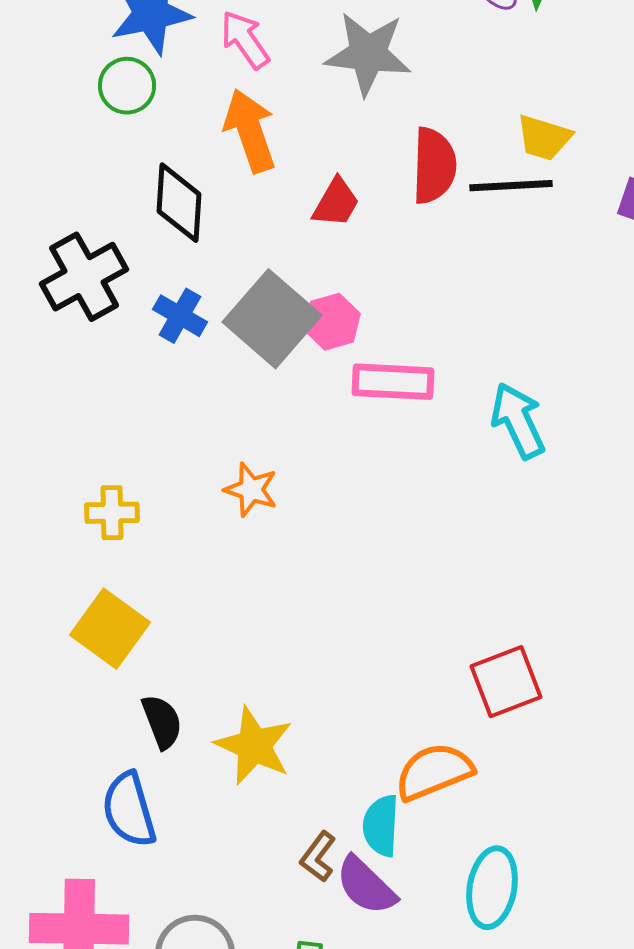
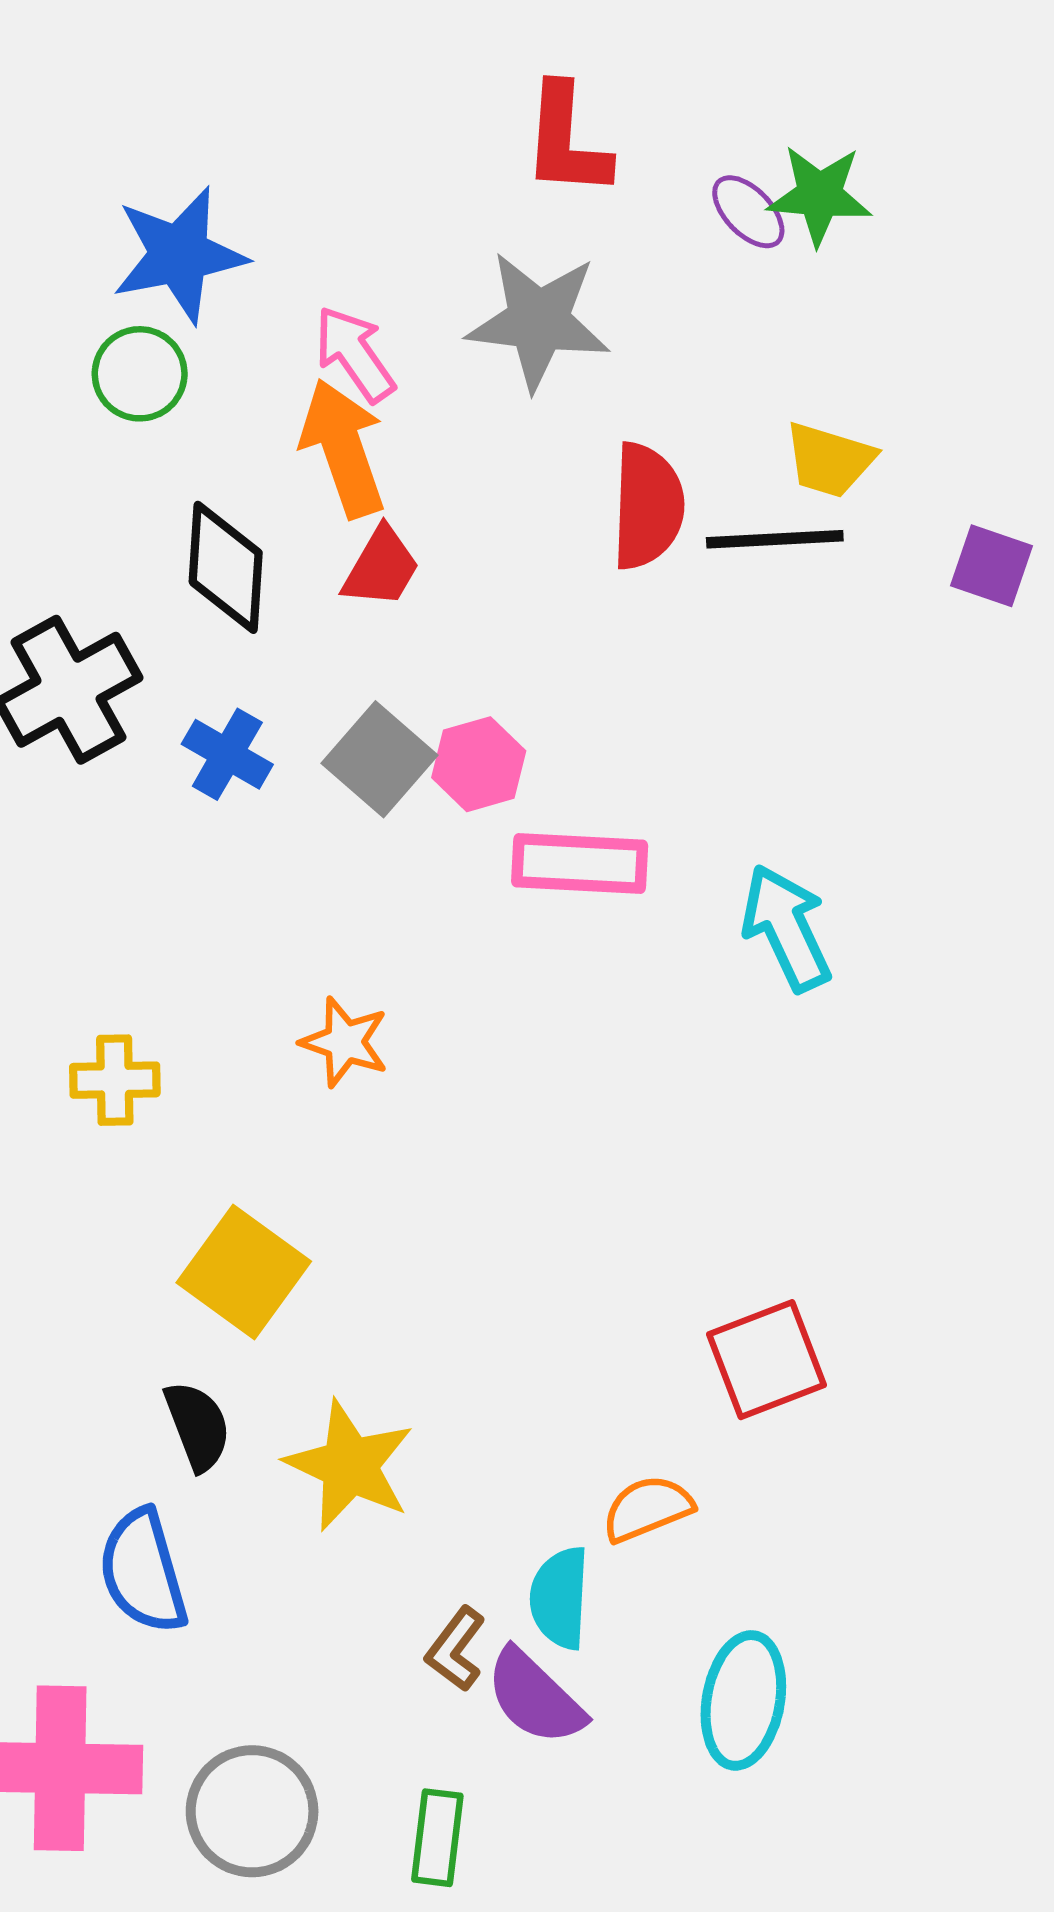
pink arrow: (245, 40) -> (355, 354), moved
red trapezoid: (336, 203) -> (381, 567), moved
gray square: (272, 319) -> (379, 759), size x0.7
yellow square: (110, 629) -> (244, 1272), moved
orange semicircle: (434, 772) -> (647, 1509), size x0.7

